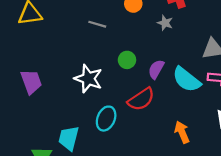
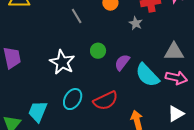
gray line: (97, 24) -> (77, 16), turned 35
red semicircle: (141, 99) -> (106, 101), moved

